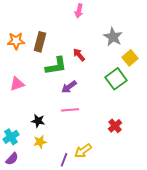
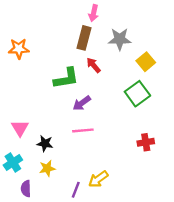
gray star: (113, 37) -> (120, 39), moved, turned -30
brown rectangle: (40, 42) -> (84, 38), moved
yellow square: (130, 58) -> (146, 62), moved
pink triangle: (17, 84) -> (20, 128), moved, turned -42
red cross: (115, 126) -> (146, 142), moved, turned 32
purple semicircle: (12, 159) -> (26, 189), moved, turned 136

